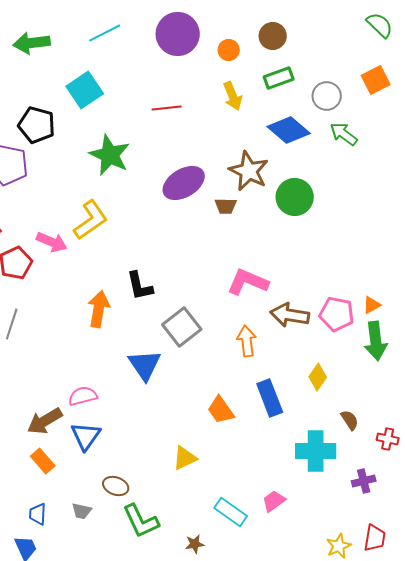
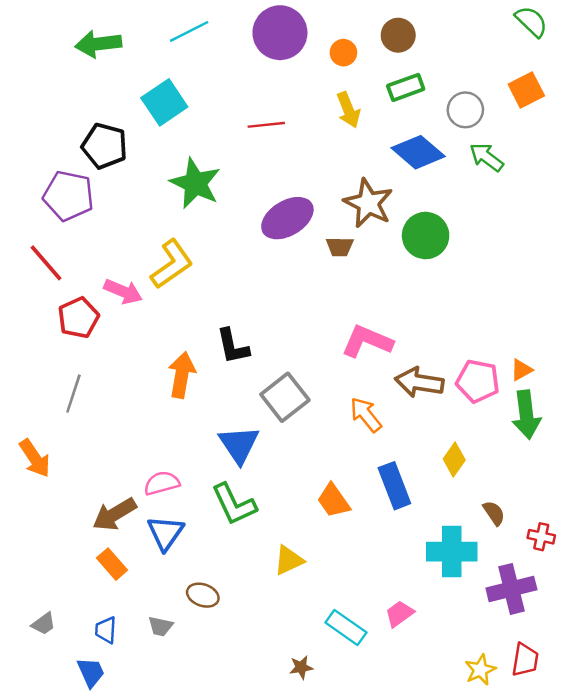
orange arrow: (247, 341) -> (366, 415), turned -32
purple cross: (364, 481) -> (511, 589), size x1.6
green L-shape: (141, 521) -> (234, 504), moved

